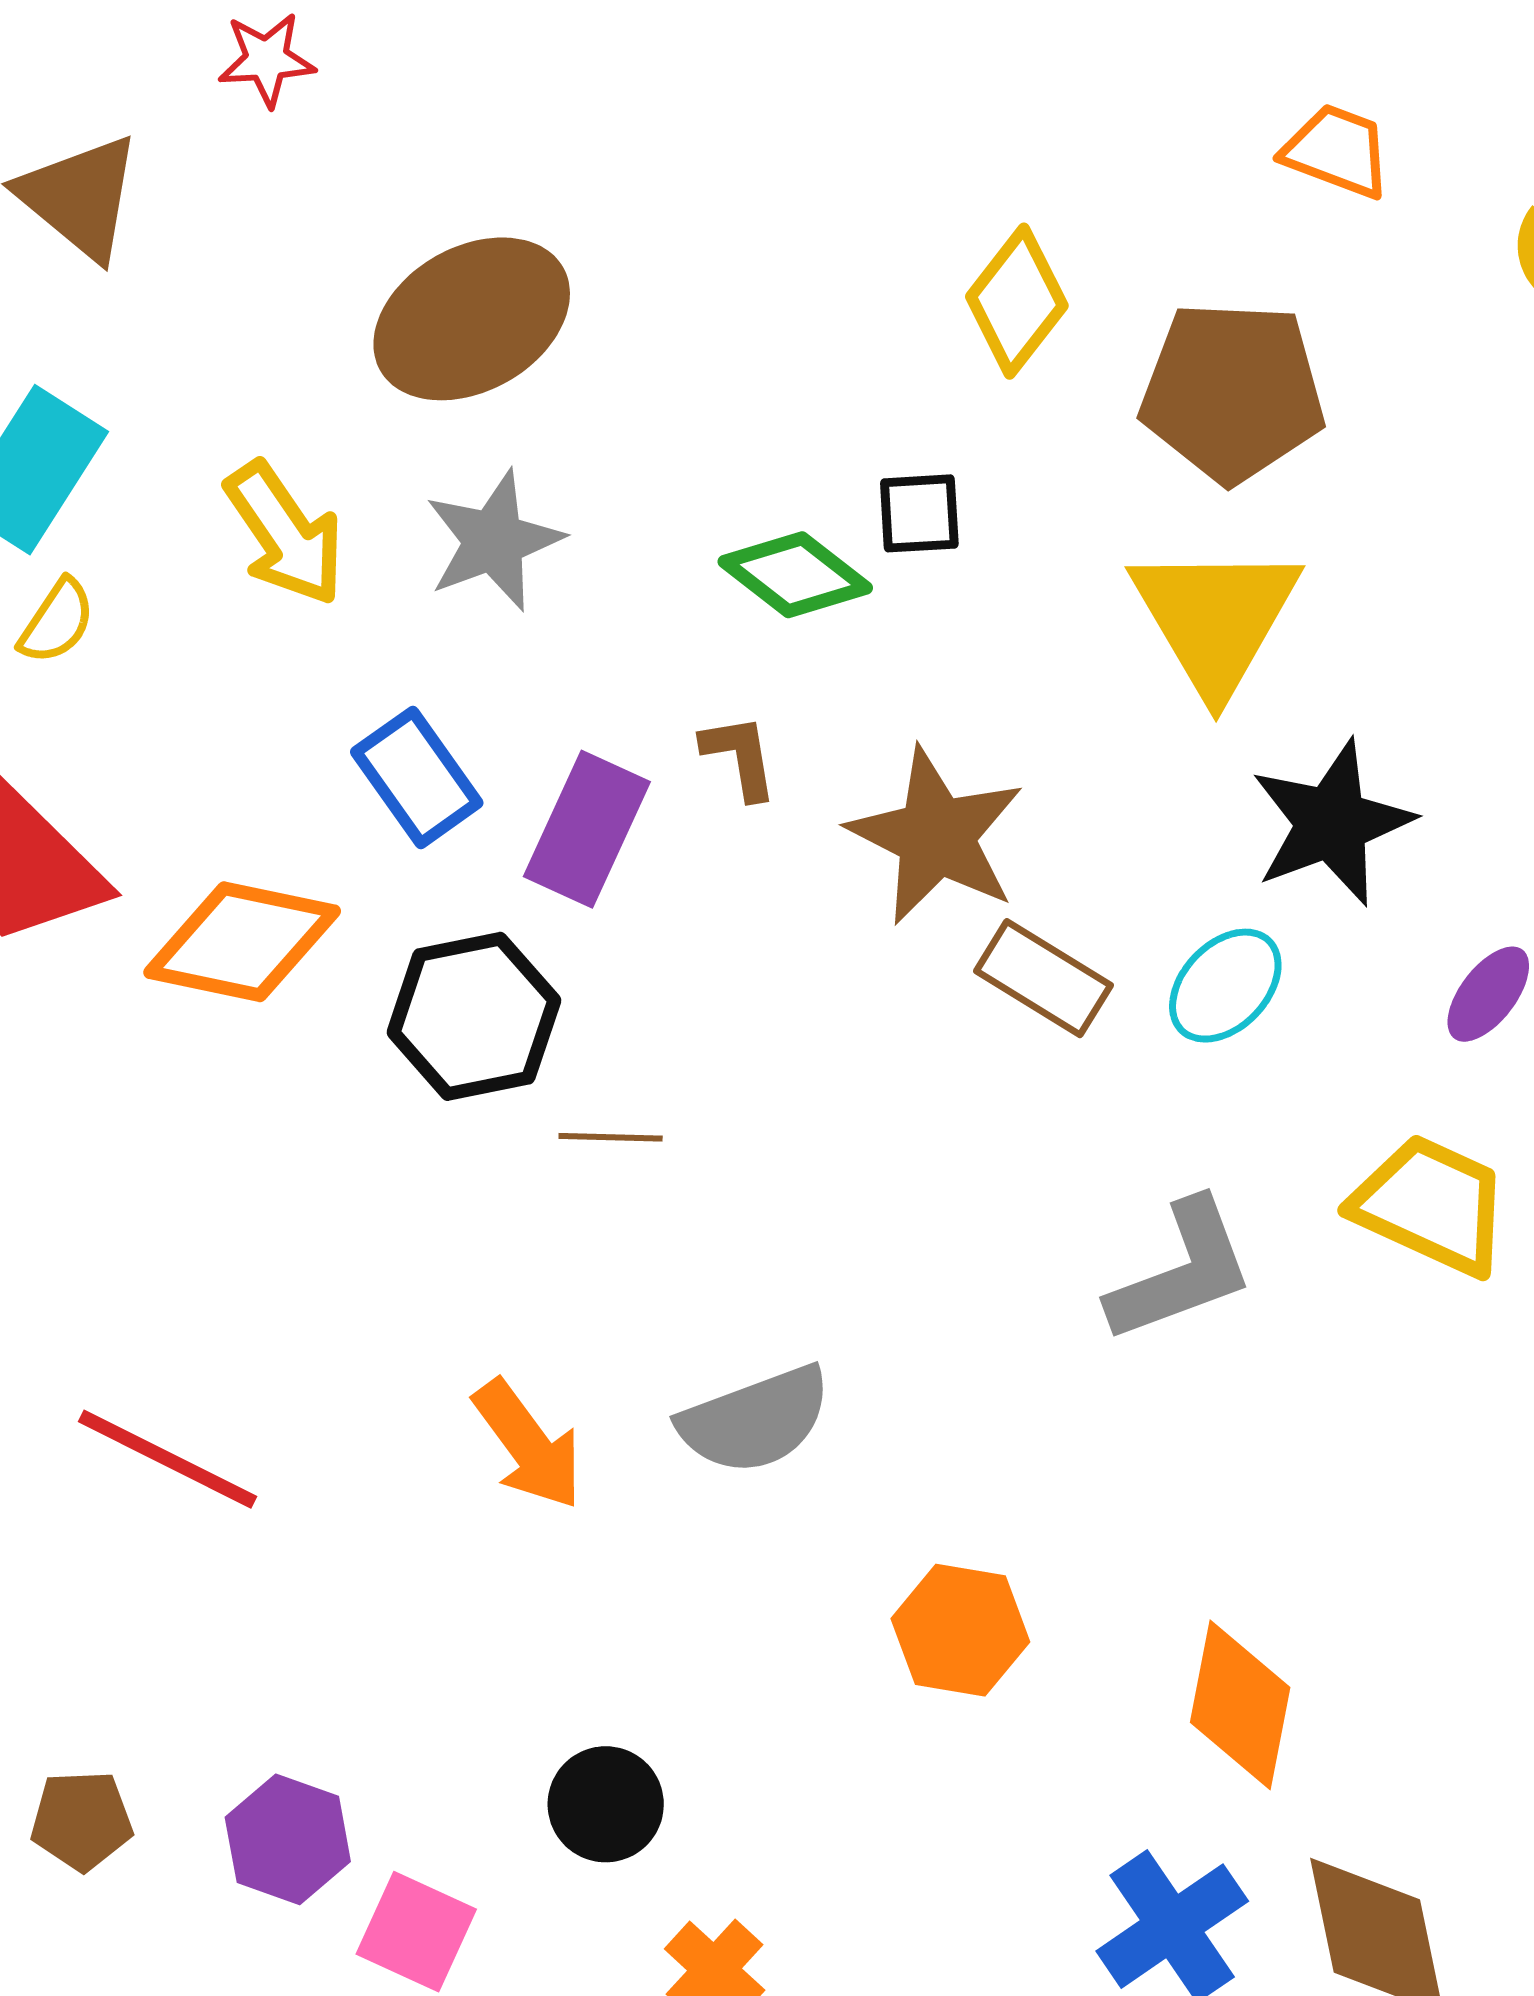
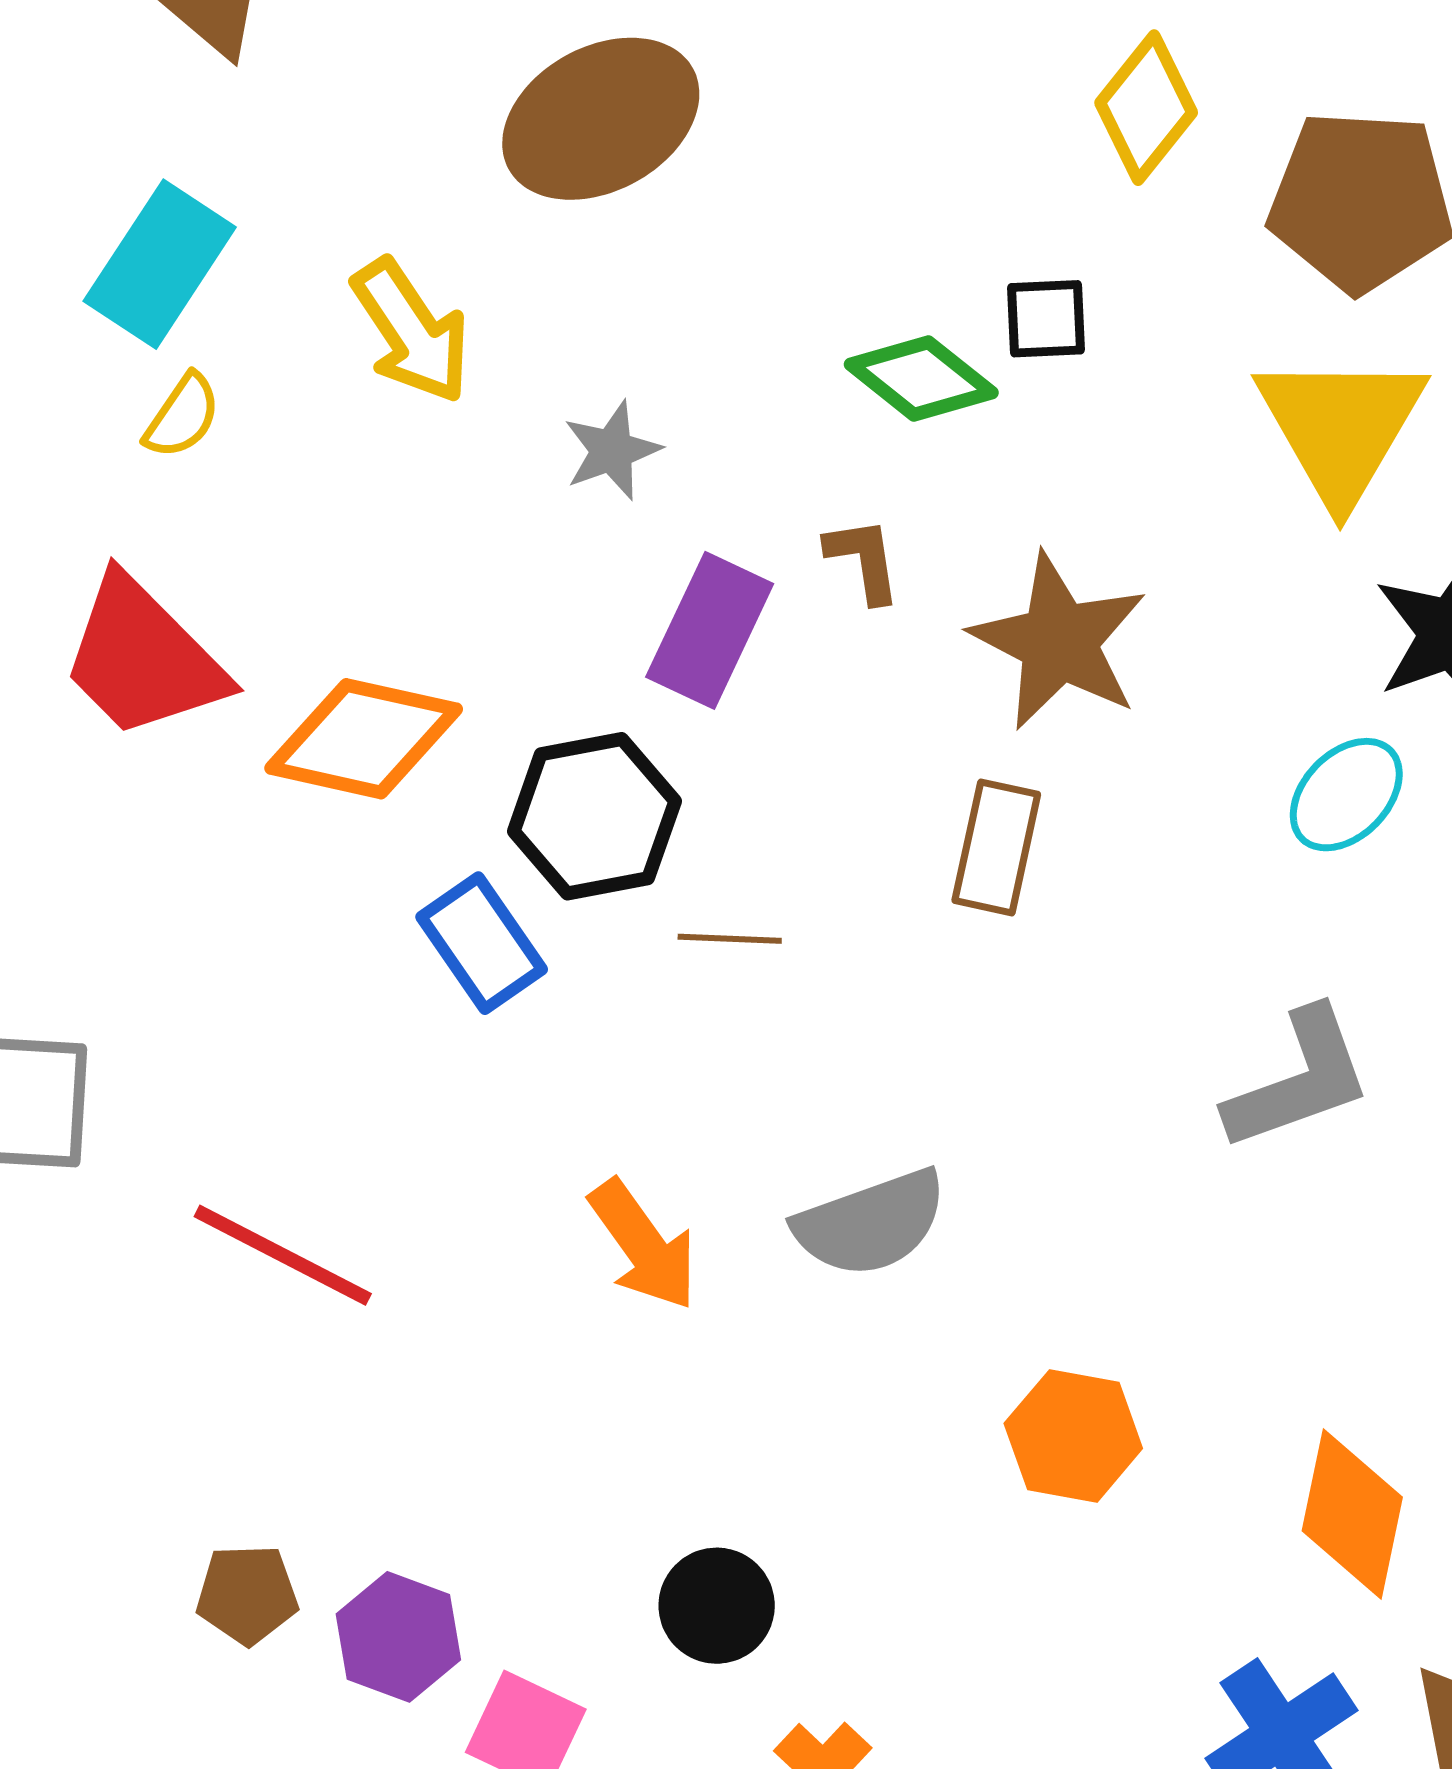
gray star: (494, 541) -> (612, 451), moved, size x0.7
blue rectangle: (417, 777) -> (482, 943), moved
brown rectangle: (1043, 978) -> (996, 847), moved, turned 70
brown pentagon: (82, 1820) -> (247, 1594), moved

